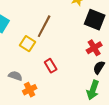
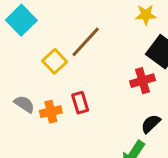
red cross: (94, 48) -> (142, 81), moved
orange cross: (30, 90) -> (51, 112), moved

